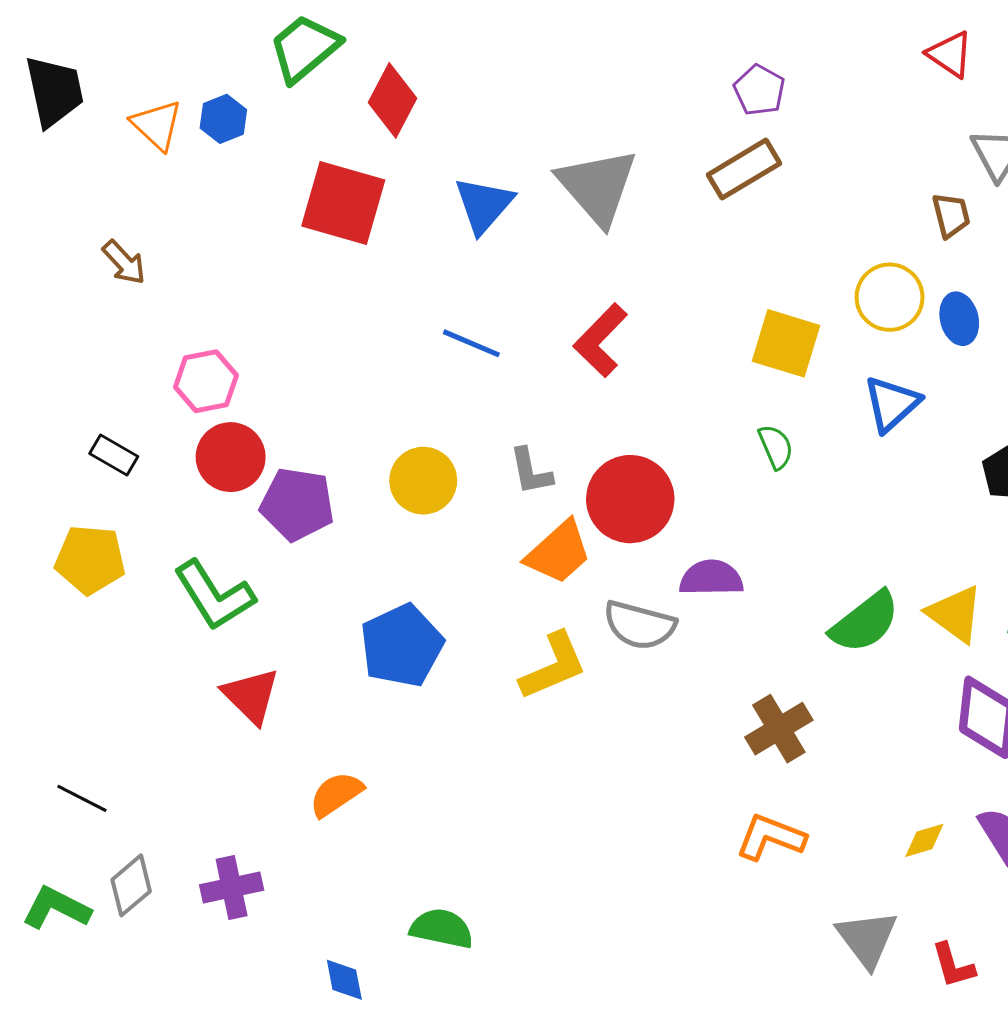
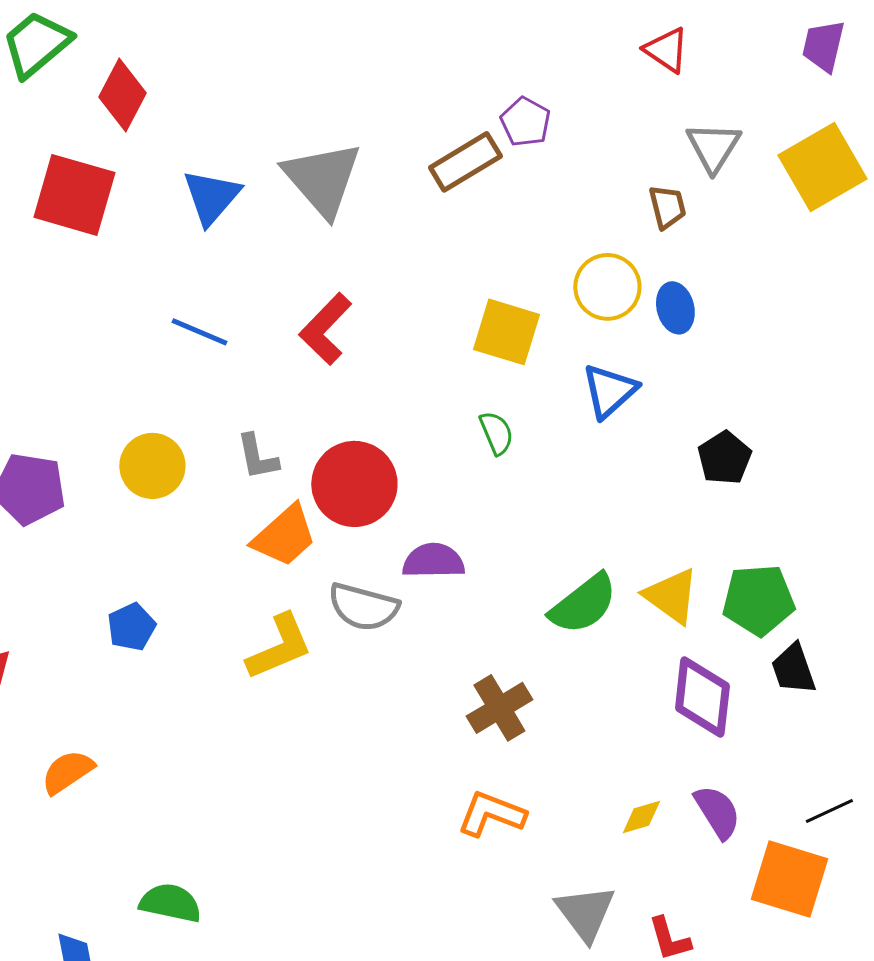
purple pentagon: (759, 90) -> (525, 122), moved
blue pentagon: (402, 646) -> (131, 627), size x0.6

